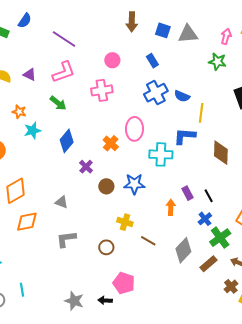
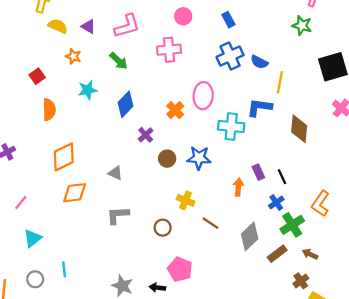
orange star: (19, 112) -> (73, 56), moved

